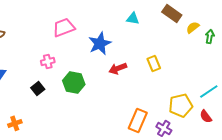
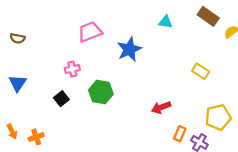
yellow rectangle: (154, 63) -> (201, 71), moved, turned -35
red arrow: (118, 68) -> (161, 107), moved
orange rectangle: (138, 120) -> (180, 134), moved, size x0.6

